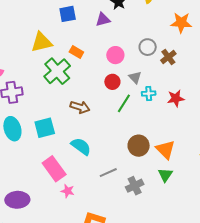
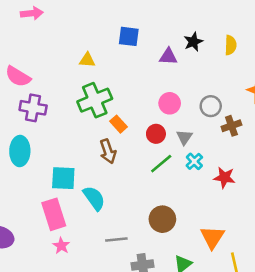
yellow triangle: (42, 42) -> (87, 60), size x0.6
orange rectangle: (76, 52) -> (119, 124), moved
cyan cross: (149, 93) -> (194, 161), turned 32
brown arrow: (80, 107) -> (108, 151), turned 36
cyan square: (45, 128) -> (63, 178), moved
orange triangle: (165, 150) -> (212, 237), moved

